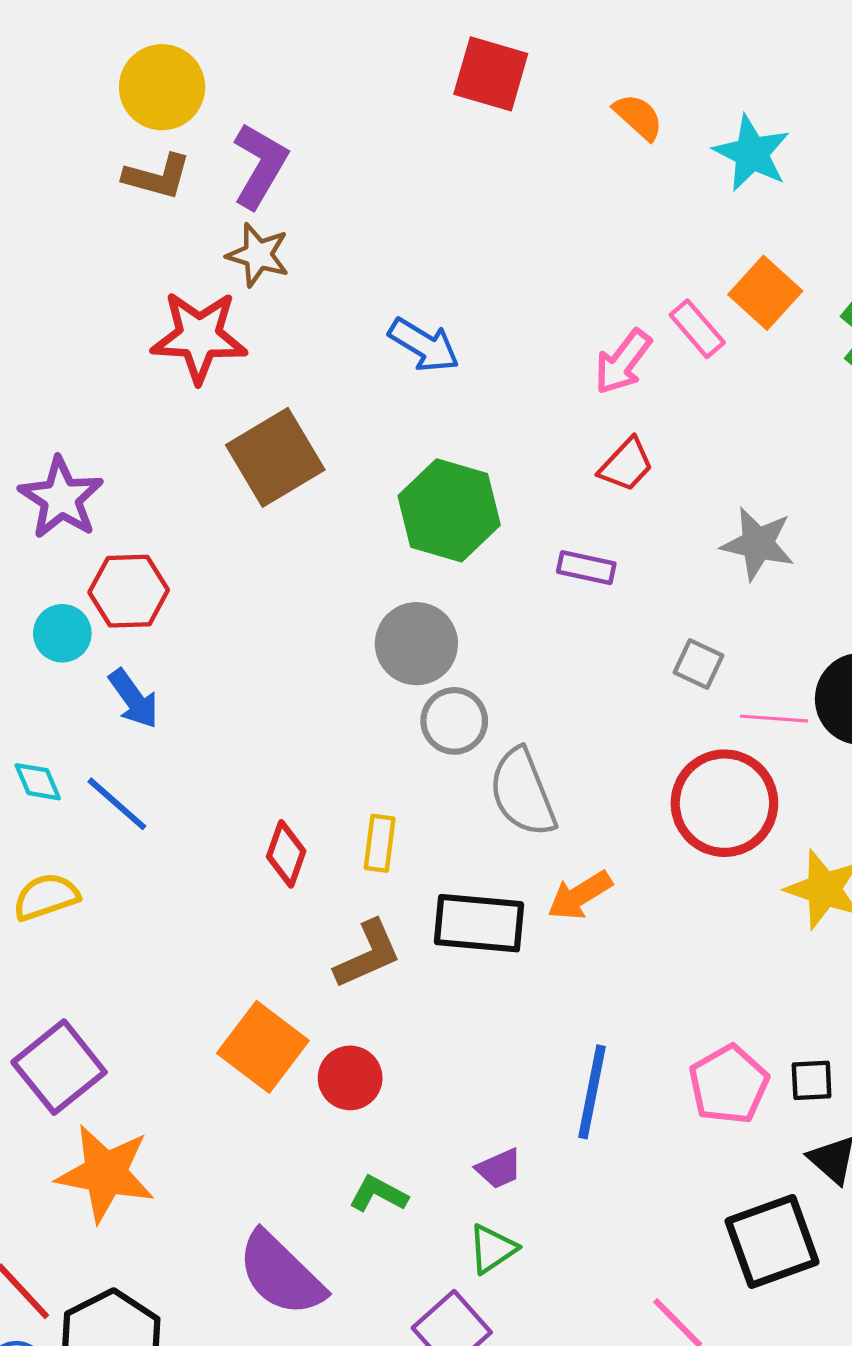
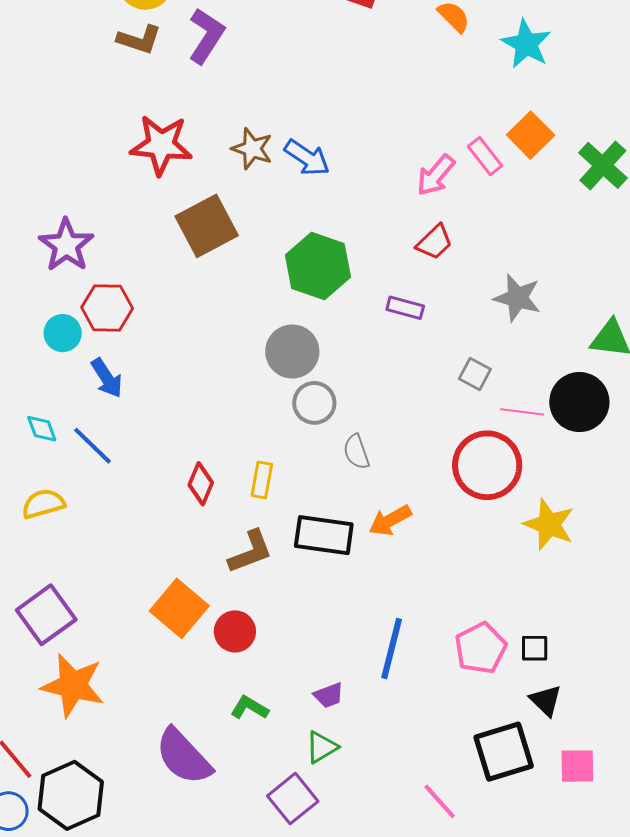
brown star: (258, 255) -> (252, 149), moved
gray semicircle: (523, 793) -> (356, 452), size x0.6

